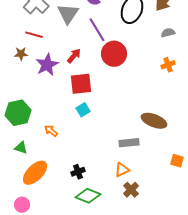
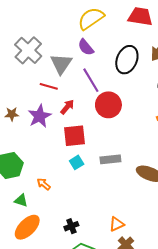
red line: (34, 35) -> (49, 86), moved
brown star: (21, 54) -> (12, 114), moved
gray rectangle: (129, 143) -> (110, 159), moved
green triangle: (21, 148) -> (21, 200), moved

